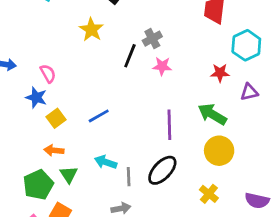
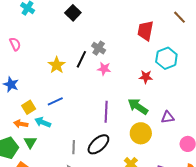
yellow star: (91, 30) -> (57, 65), moved
gray cross: (152, 39) -> (99, 48), turned -32
pink semicircle: (48, 74) -> (15, 44), moved
purple triangle: (249, 92) -> (168, 117), moved
yellow square: (56, 118) -> (29, 107), moved
cyan arrow: (106, 162) -> (43, 122), moved

